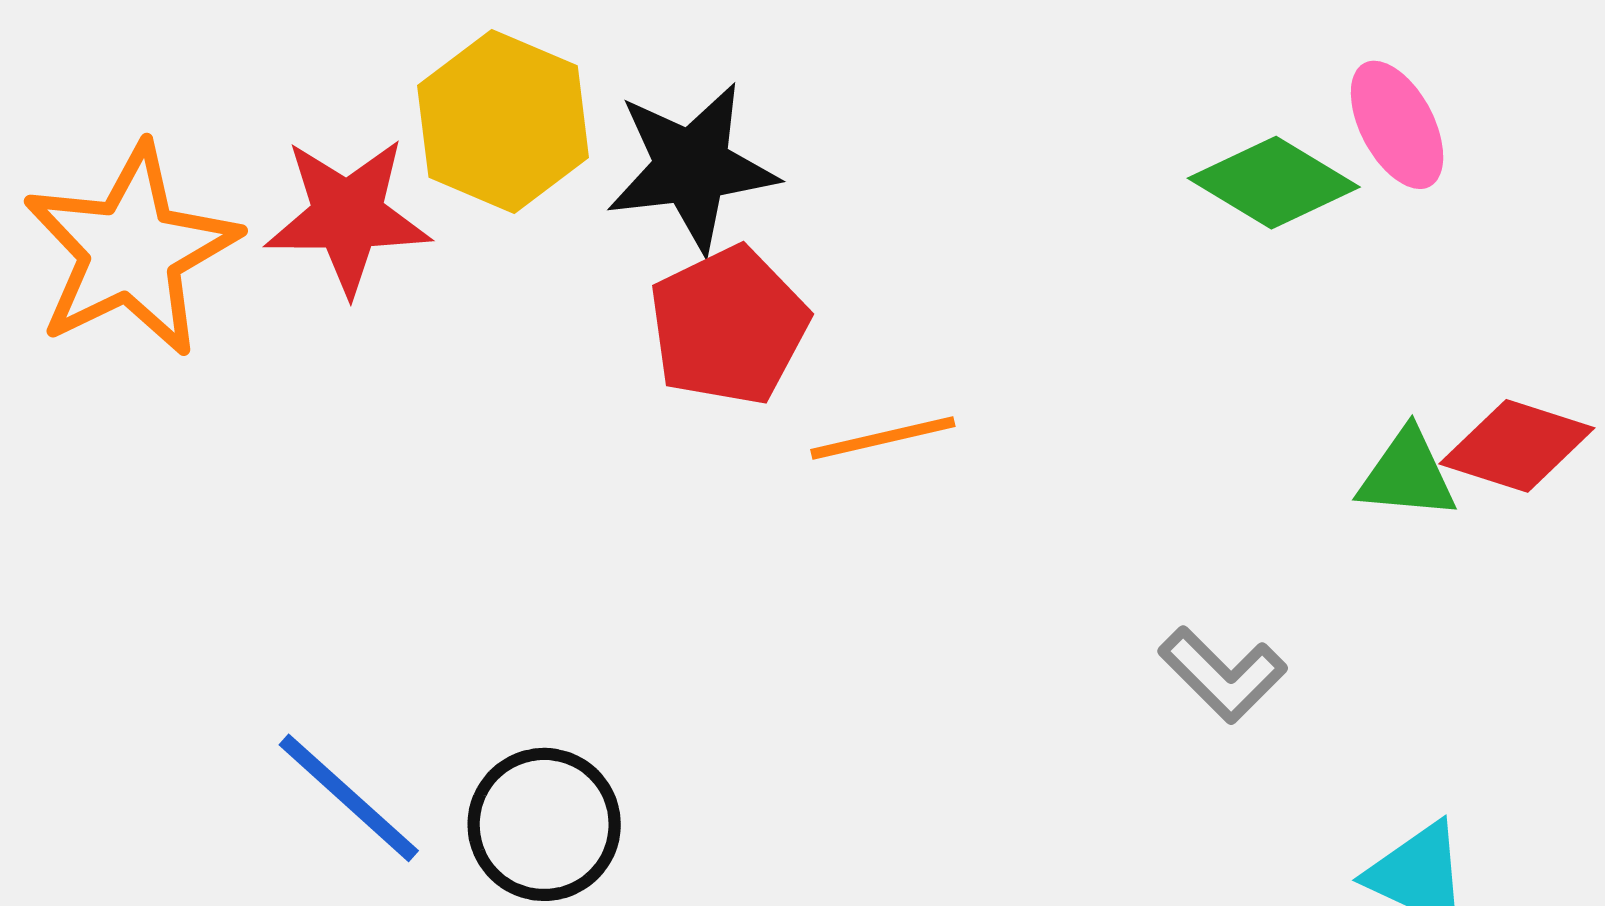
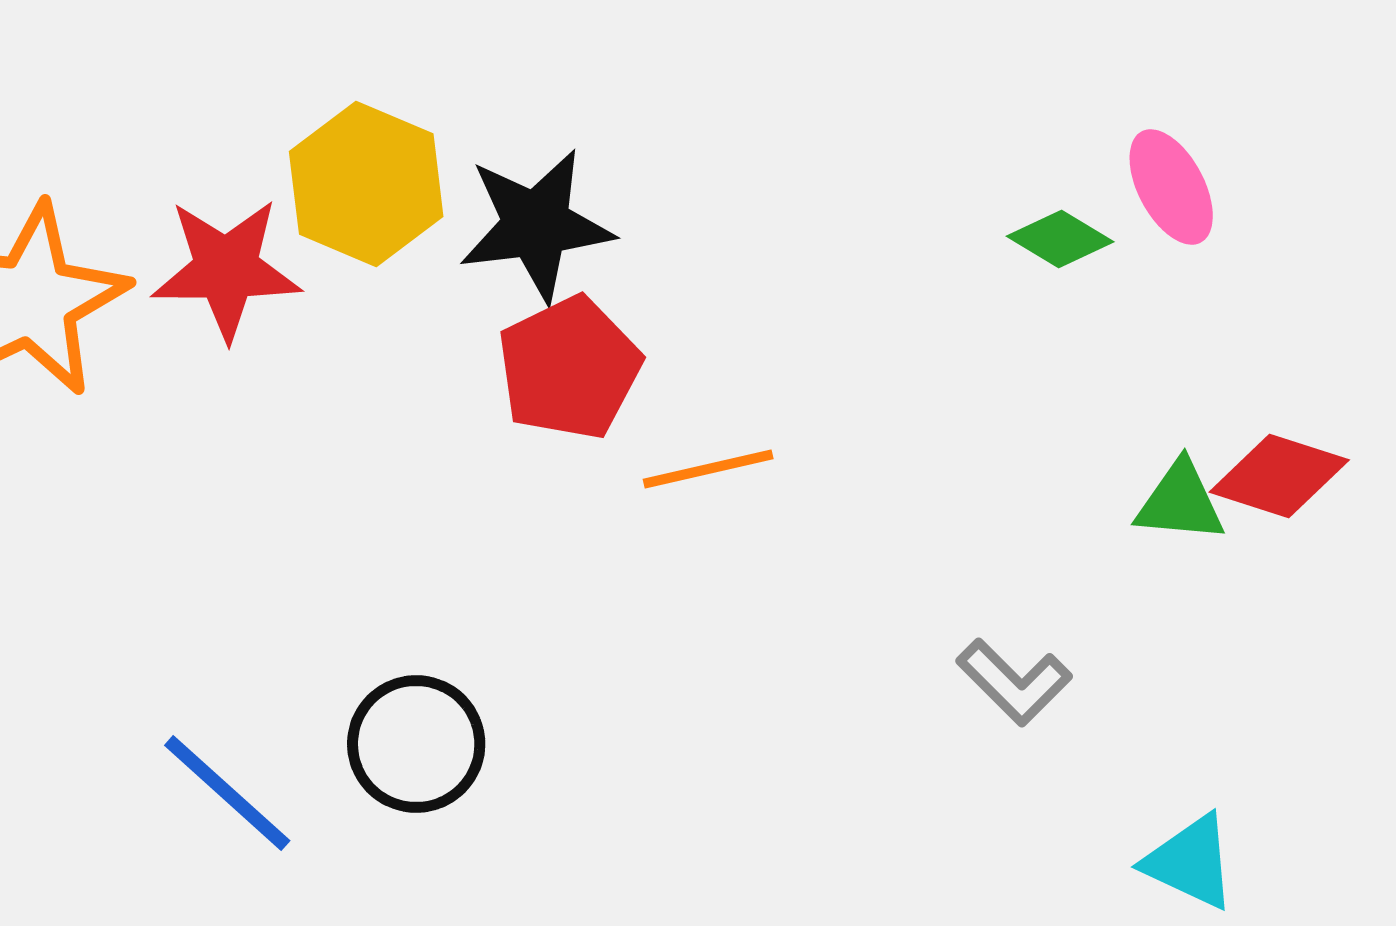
green diamond: (1274, 183) -> (1060, 239), size x0.7
black circle: (544, 824) -> (416, 744), moved

